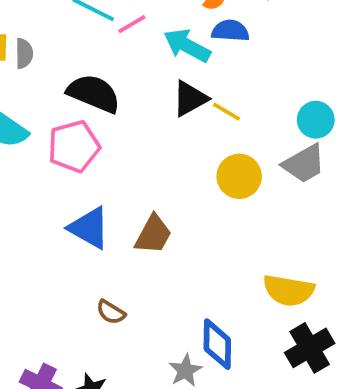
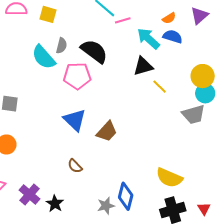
gray semicircle: (24, 53) -> (62, 46), moved
yellow line: (227, 112) -> (160, 87), moved
yellow circle: (239, 176) -> (203, 76), moved

